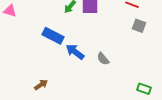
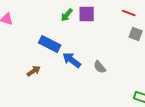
brown arrow: (41, 85) -> (34, 71), moved

